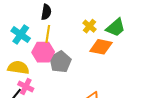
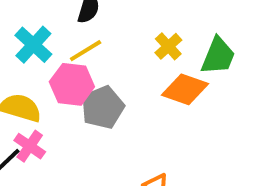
green trapezoid: (116, 28) -> (218, 56), turned -35
yellow line: (48, 34) -> (86, 51), turned 42

